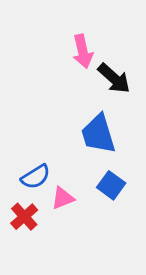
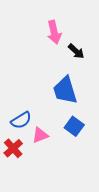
black arrow: (114, 78) -> (76, 51), size x0.7

